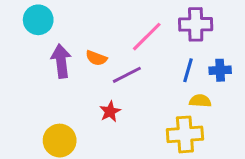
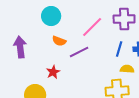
cyan circle: (38, 20) -> (51, 16), moved
purple arrow: (61, 61) -> (20, 47), moved
red star: (110, 111) -> (53, 72), moved

